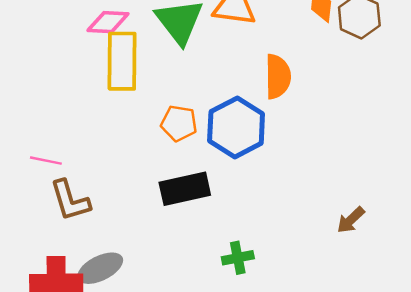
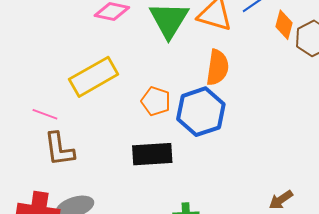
yellow rectangle: (122, 61) -> (94, 77), moved, turned 51
orange semicircle: (278, 77) -> (217, 67), moved

